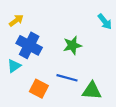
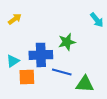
blue cross: (29, 45) -> (41, 55), moved, turned -30
orange square: (39, 89) -> (27, 77), moved, turned -30

